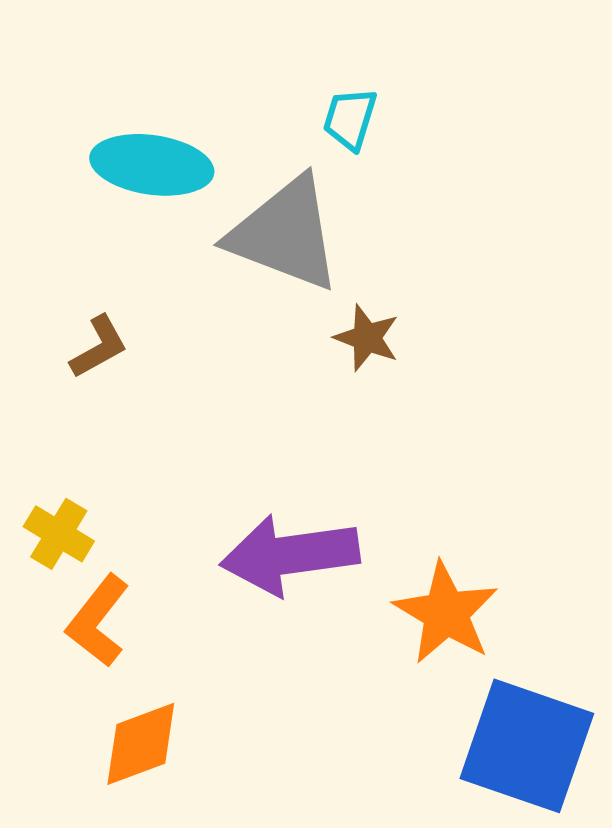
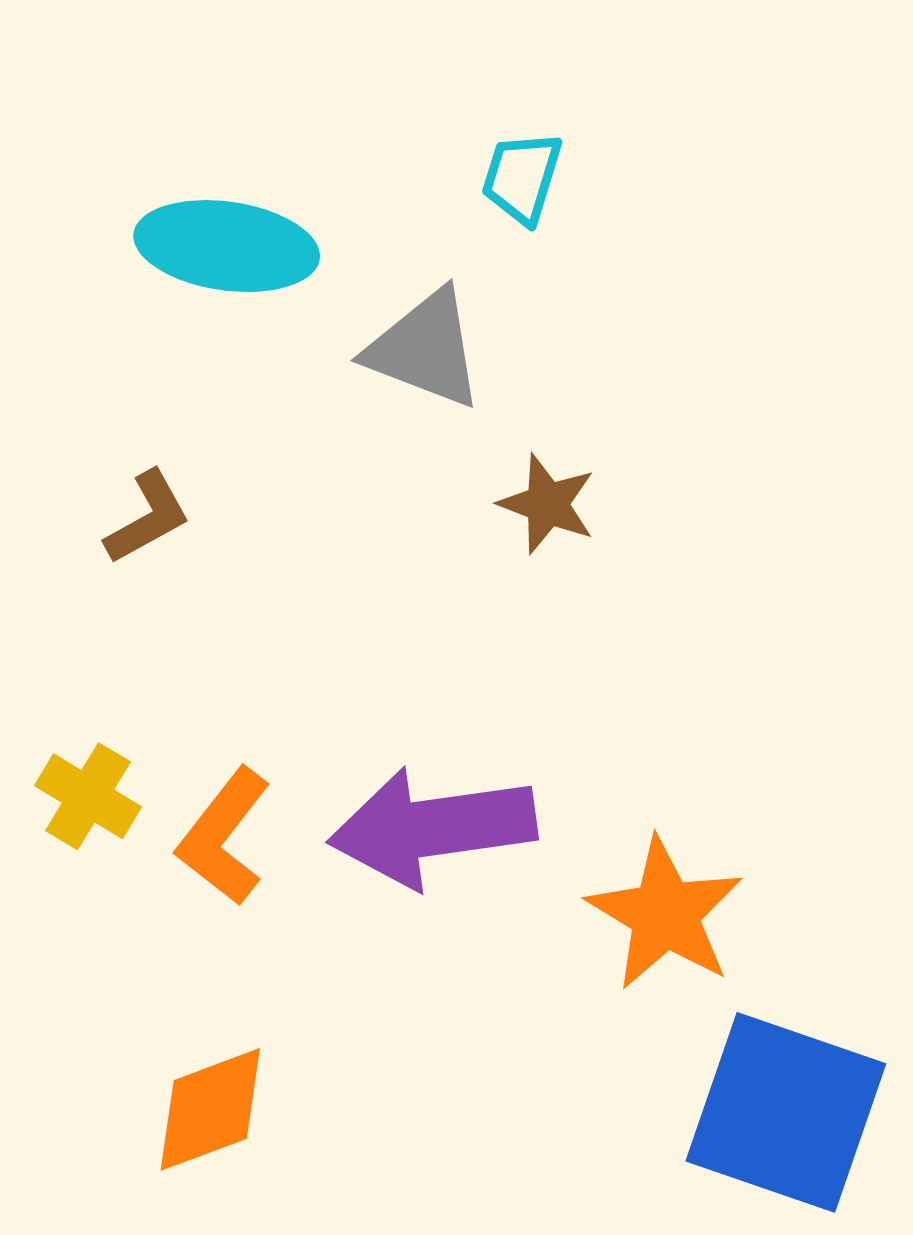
gray triangle: (285, 234) -> (425, 349), size x0.7
orange L-shape: (98, 621) -> (224, 837), moved

